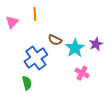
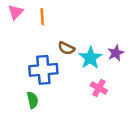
pink triangle: (12, 22) -> (16, 12), moved
blue cross: (36, 58) -> (43, 70), turned 30

